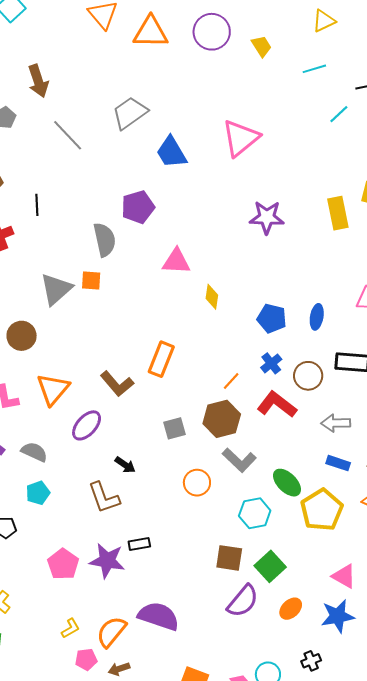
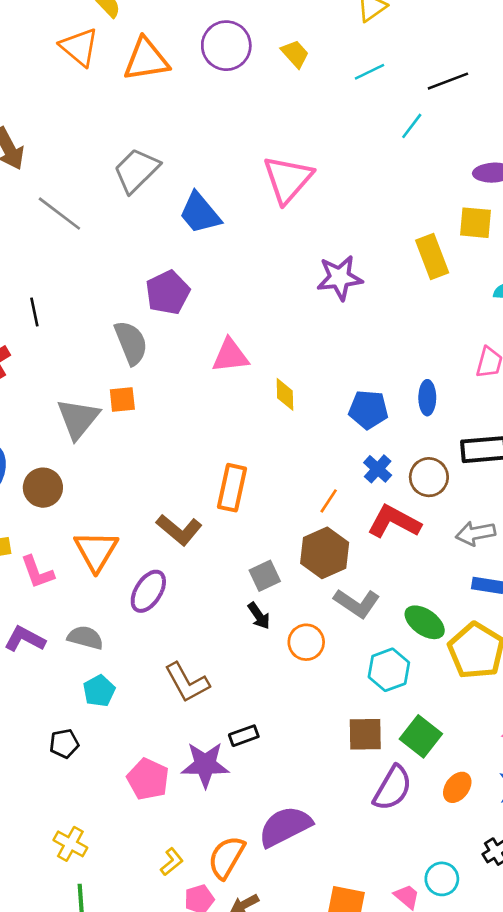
black arrow: (125, 465) -> (259, 616), moved, turned 30
purple semicircle: (159, 616) -> (285, 826), turned -36

